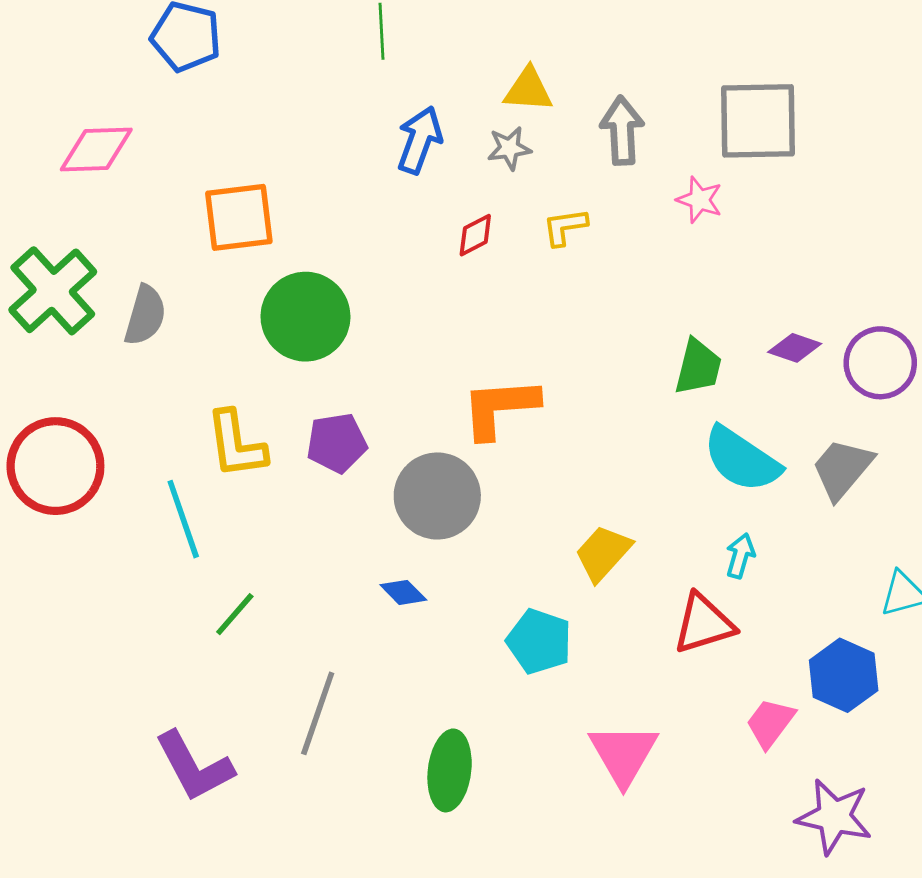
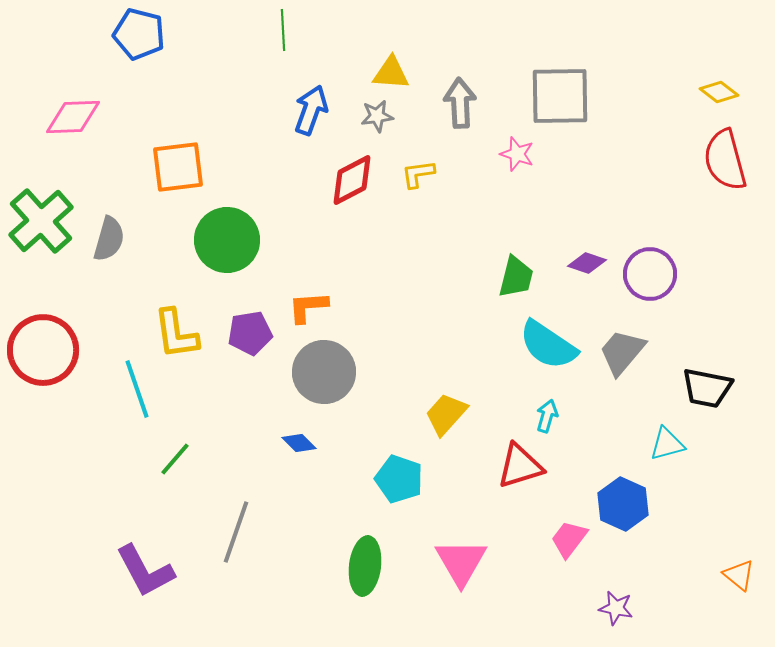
red diamond: (475, 235) -> (352, 180), size x1.6
orange L-shape: (500, 408) -> (308, 307), moved, size x0.7
green ellipse: (450, 770) -> (365, 566), moved
purple star: (834, 817) -> (616, 608), size x0.6

